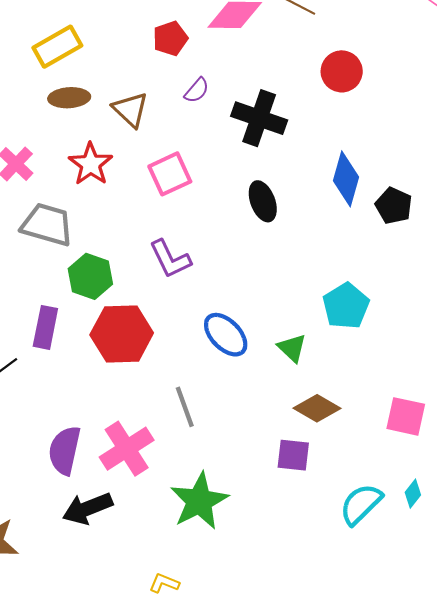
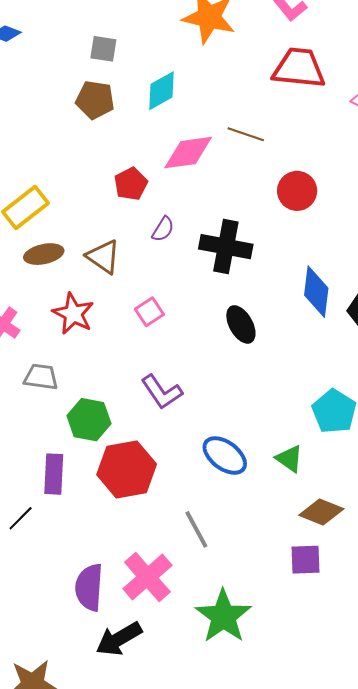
pink square: (170, 174) -> (149, 312), size x0.7
gray trapezoid: (47, 225) -> (41, 377), size x0.7

